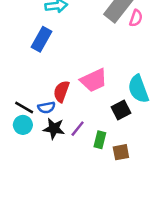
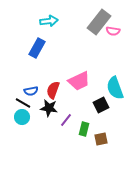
pink semicircle: (136, 18) -> (113, 31), turned 80
blue semicircle: (46, 108) -> (31, 91), moved
black star: (54, 129) -> (49, 108), moved

